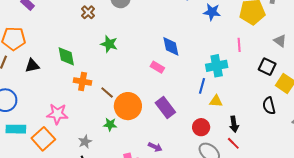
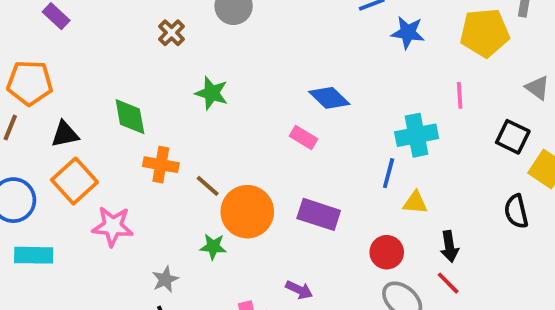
blue diamond: (171, 46) -> (329, 98), turned -35
purple rectangle: (165, 107) -> (319, 214), turned -35
orange square: (43, 139) -> (74, 181), moved

